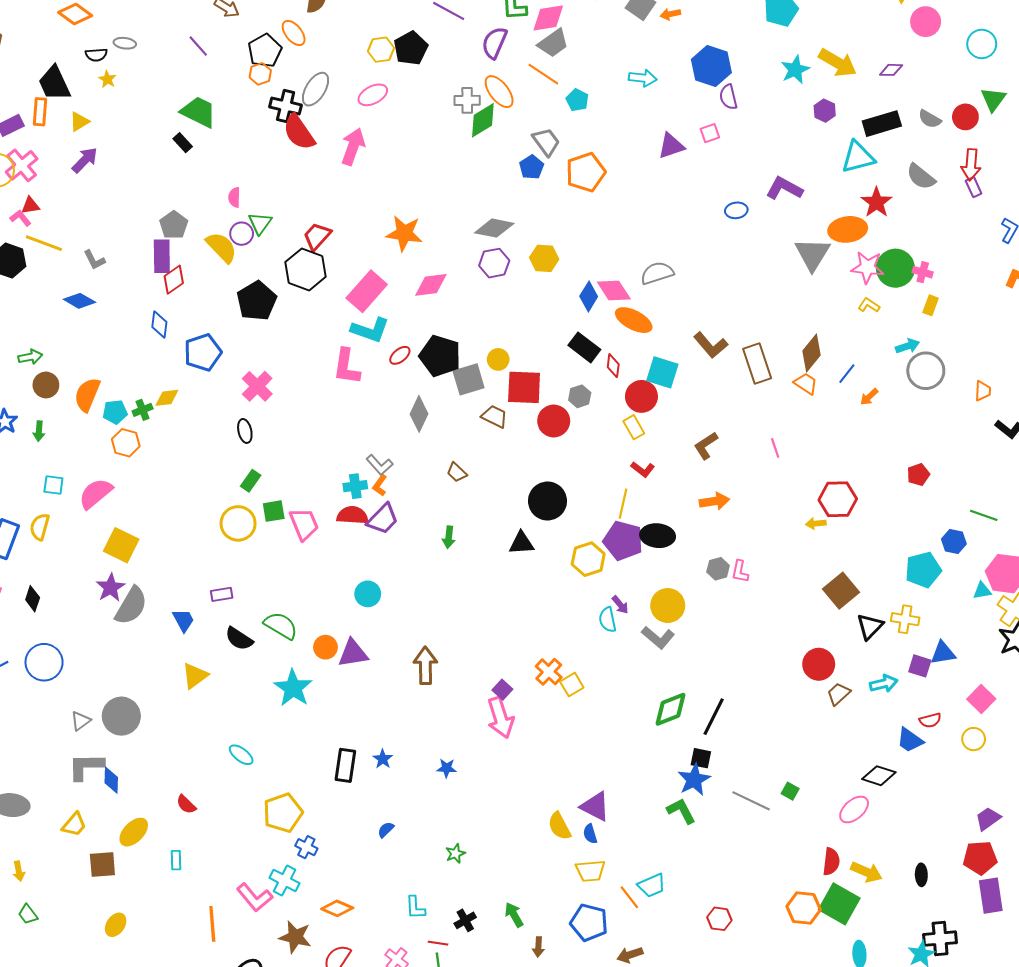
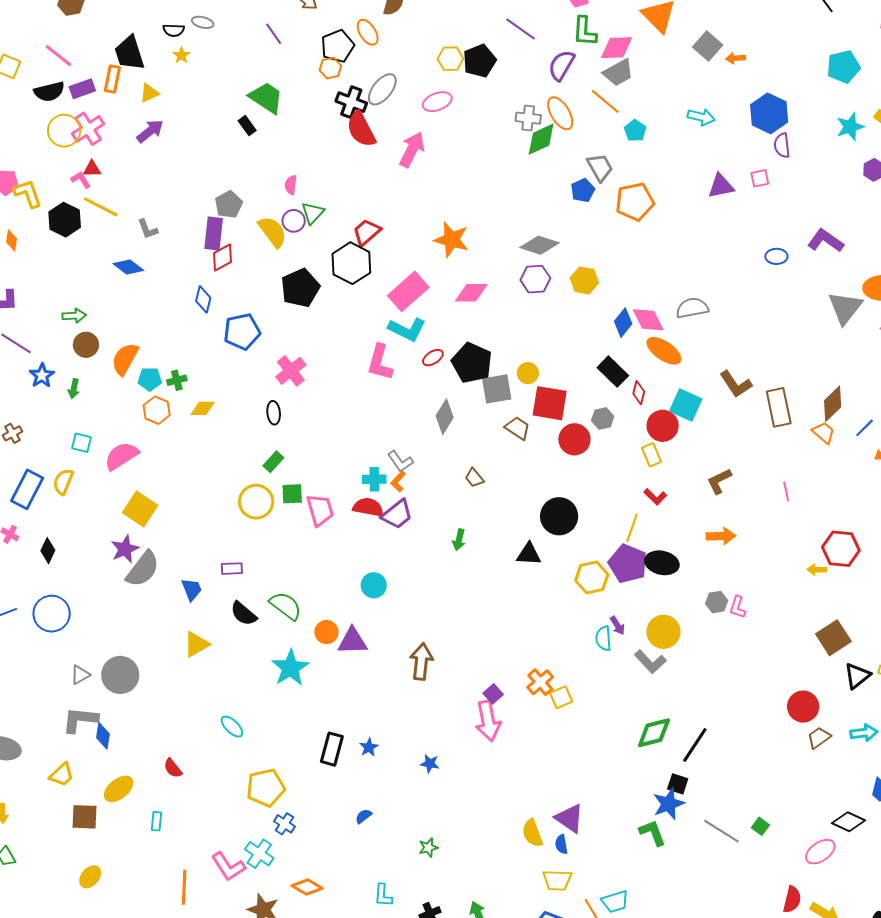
yellow diamond: (167, 398) -> (203, 408), moved

